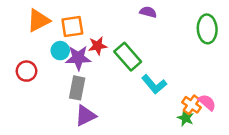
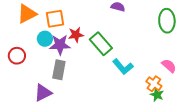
pink semicircle: (207, 102) -> (169, 66), moved
purple triangle: (86, 116) -> (43, 93), moved
green star: (185, 118) -> (157, 95), moved

